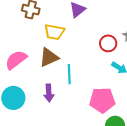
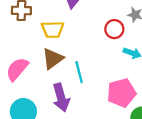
purple arrow: (49, 93) -> (61, 98), size x1.4

